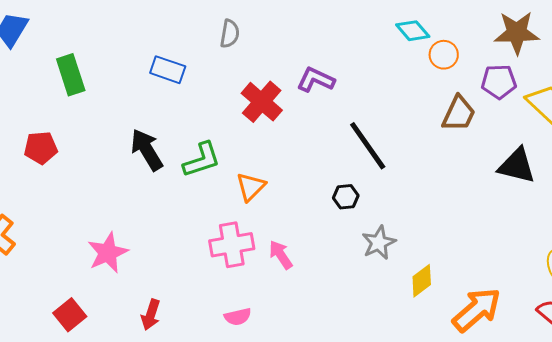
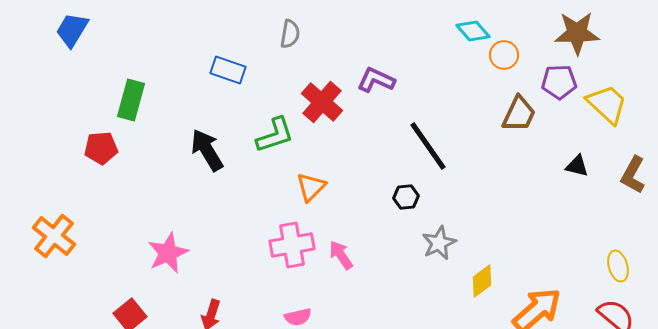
green rectangle: (71, 75) -> (131, 100), moved, turned 33
green L-shape: (202, 160) -> (275, 135), moved
black triangle: (517, 166) -> (577, 166), size x0.6

